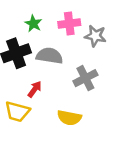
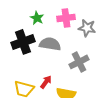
red arrow: (35, 89) -> (46, 82), moved

